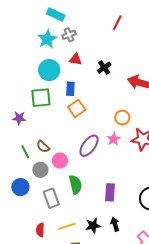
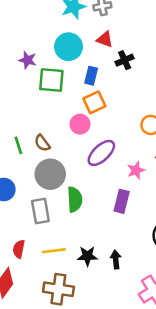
black cross: (104, 68) -> (125, 60), moved
purple star: (19, 118) -> (28, 60), moved
pink star: (114, 139) -> (136, 170), moved
pink circle: (60, 161) -> (80, 124), moved
gray circle: (40, 170) -> (50, 174), moved, size x1.5
purple rectangle: (110, 192) -> (122, 201), moved

